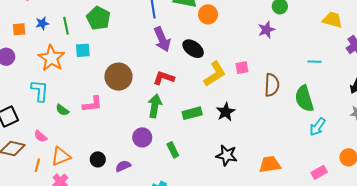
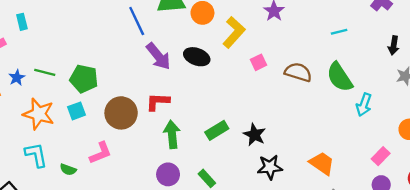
green pentagon: (98, 18) -> (84, 79), moved
green line: (66, 26) -> (45, 72), turned -48
cyan square: (83, 50) -> (77, 111), moved
yellow L-shape: (215, 74) -> (234, 32), moved
red L-shape: (164, 78) -> (158, 102), moved
brown semicircle: (272, 85) -> (298, 72), turned -60
black star: (226, 112) -> (254, 135), moved
orange trapezoid: (270, 164) -> (322, 163), turned 60

